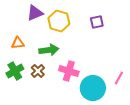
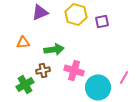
yellow hexagon: (59, 21) -> (76, 14), moved
green cross: (15, 71) -> (25, 84), moved
brown cross: (38, 71) -> (43, 70), turned 32

